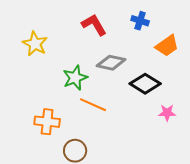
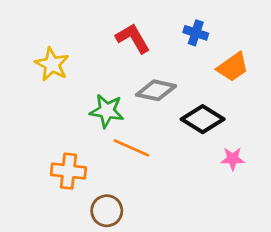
green star: (75, 78) -> (107, 111), turned 30

